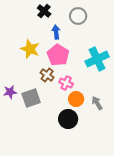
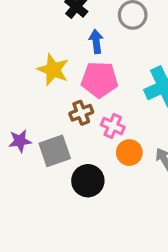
pink pentagon: (58, 55) -> (99, 80), turned -30
brown cross: (47, 75) -> (81, 113), turned 32
black circle: (68, 119) -> (88, 181), moved

